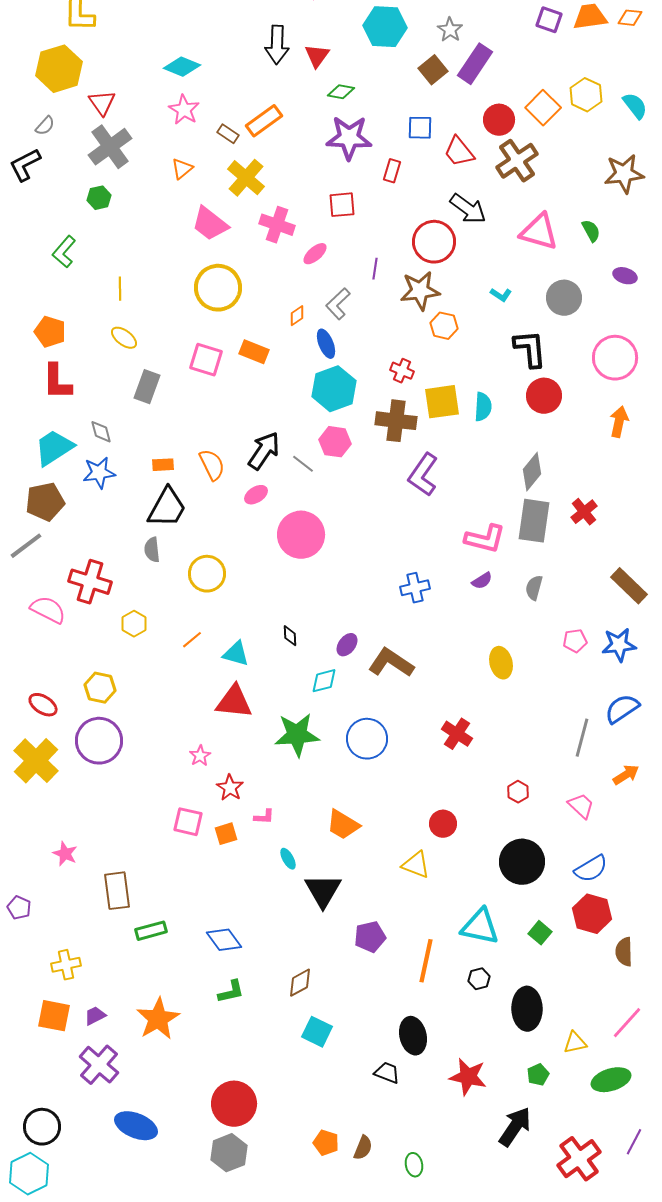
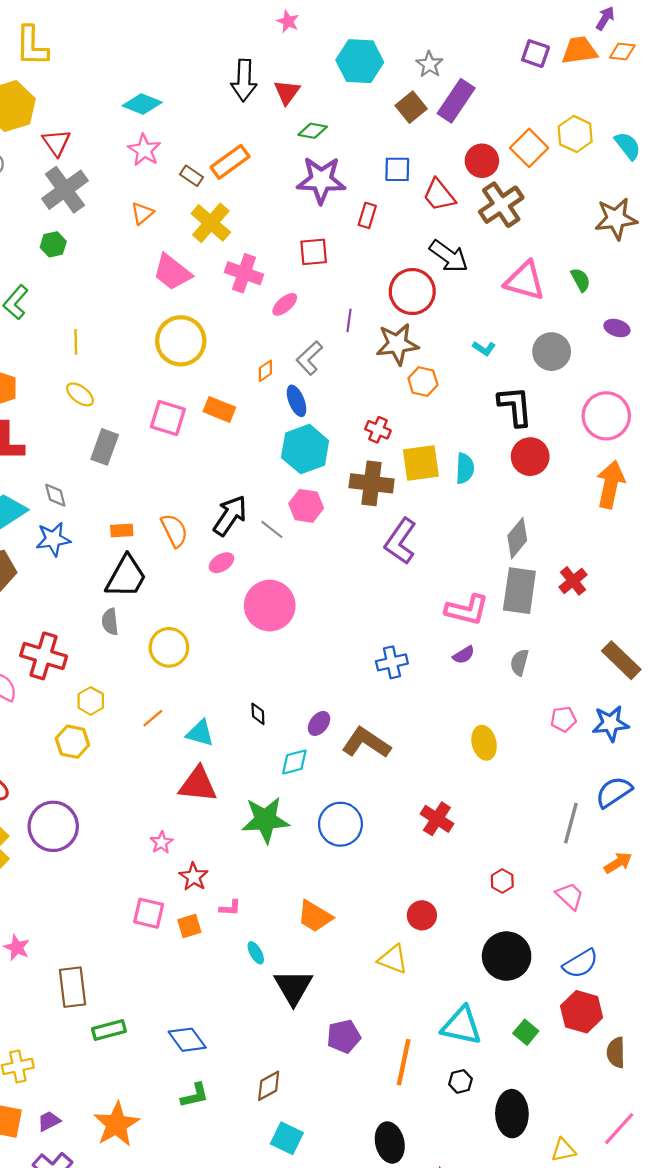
orange arrow: (619, 422) -> (611, 484), size x1.4
yellow hexagon: (100, 688) -> (72, 742), moved

